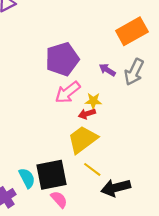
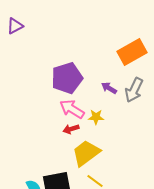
pink arrow: (68, 92) -> (72, 109), turned 70
red arrow: (87, 114) -> (71, 129), moved

